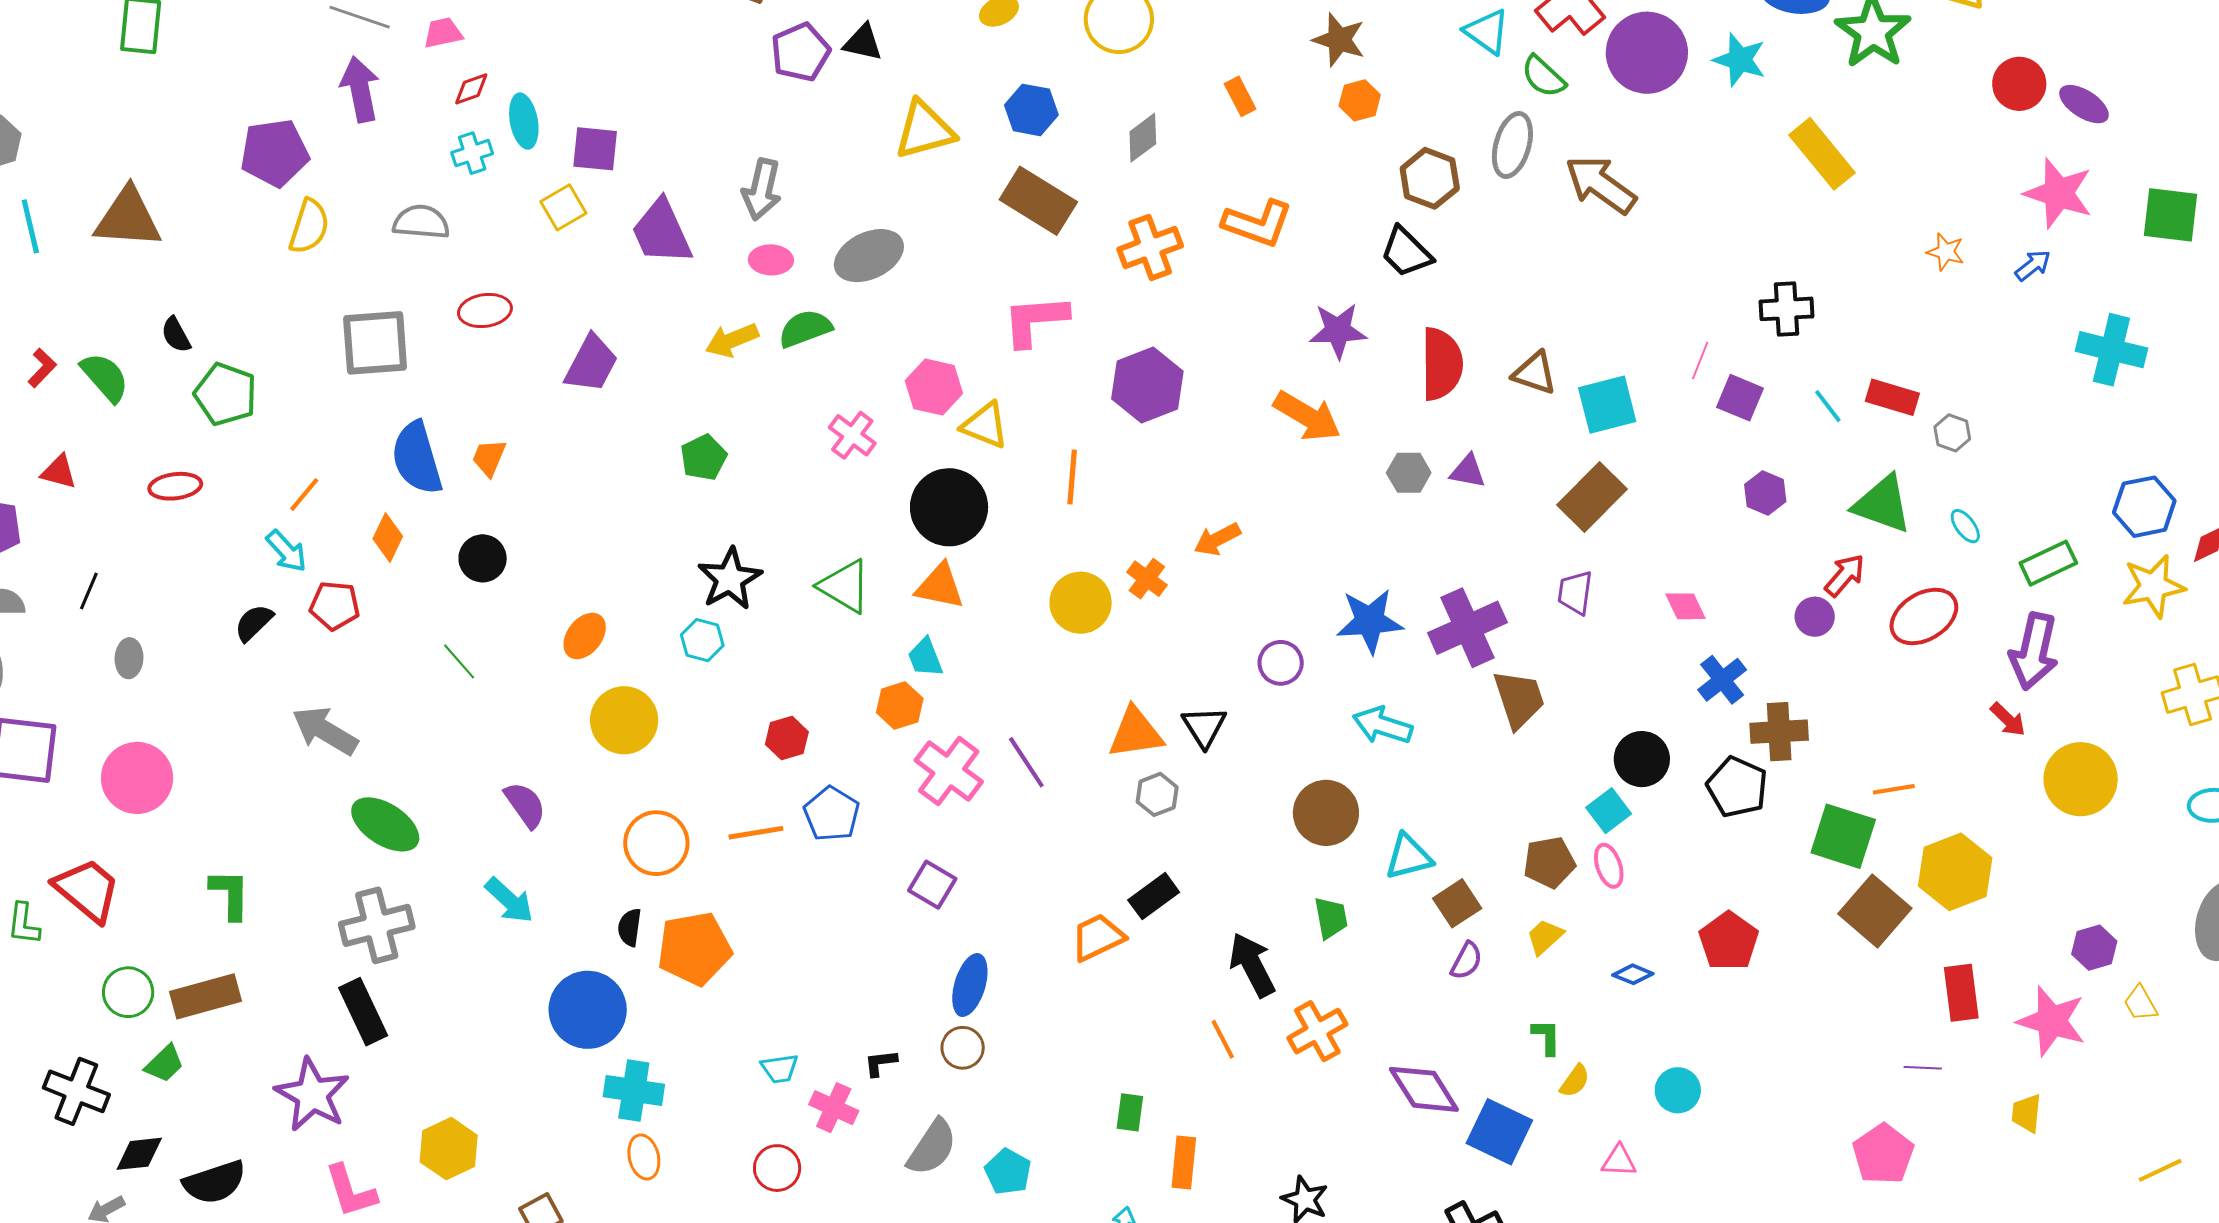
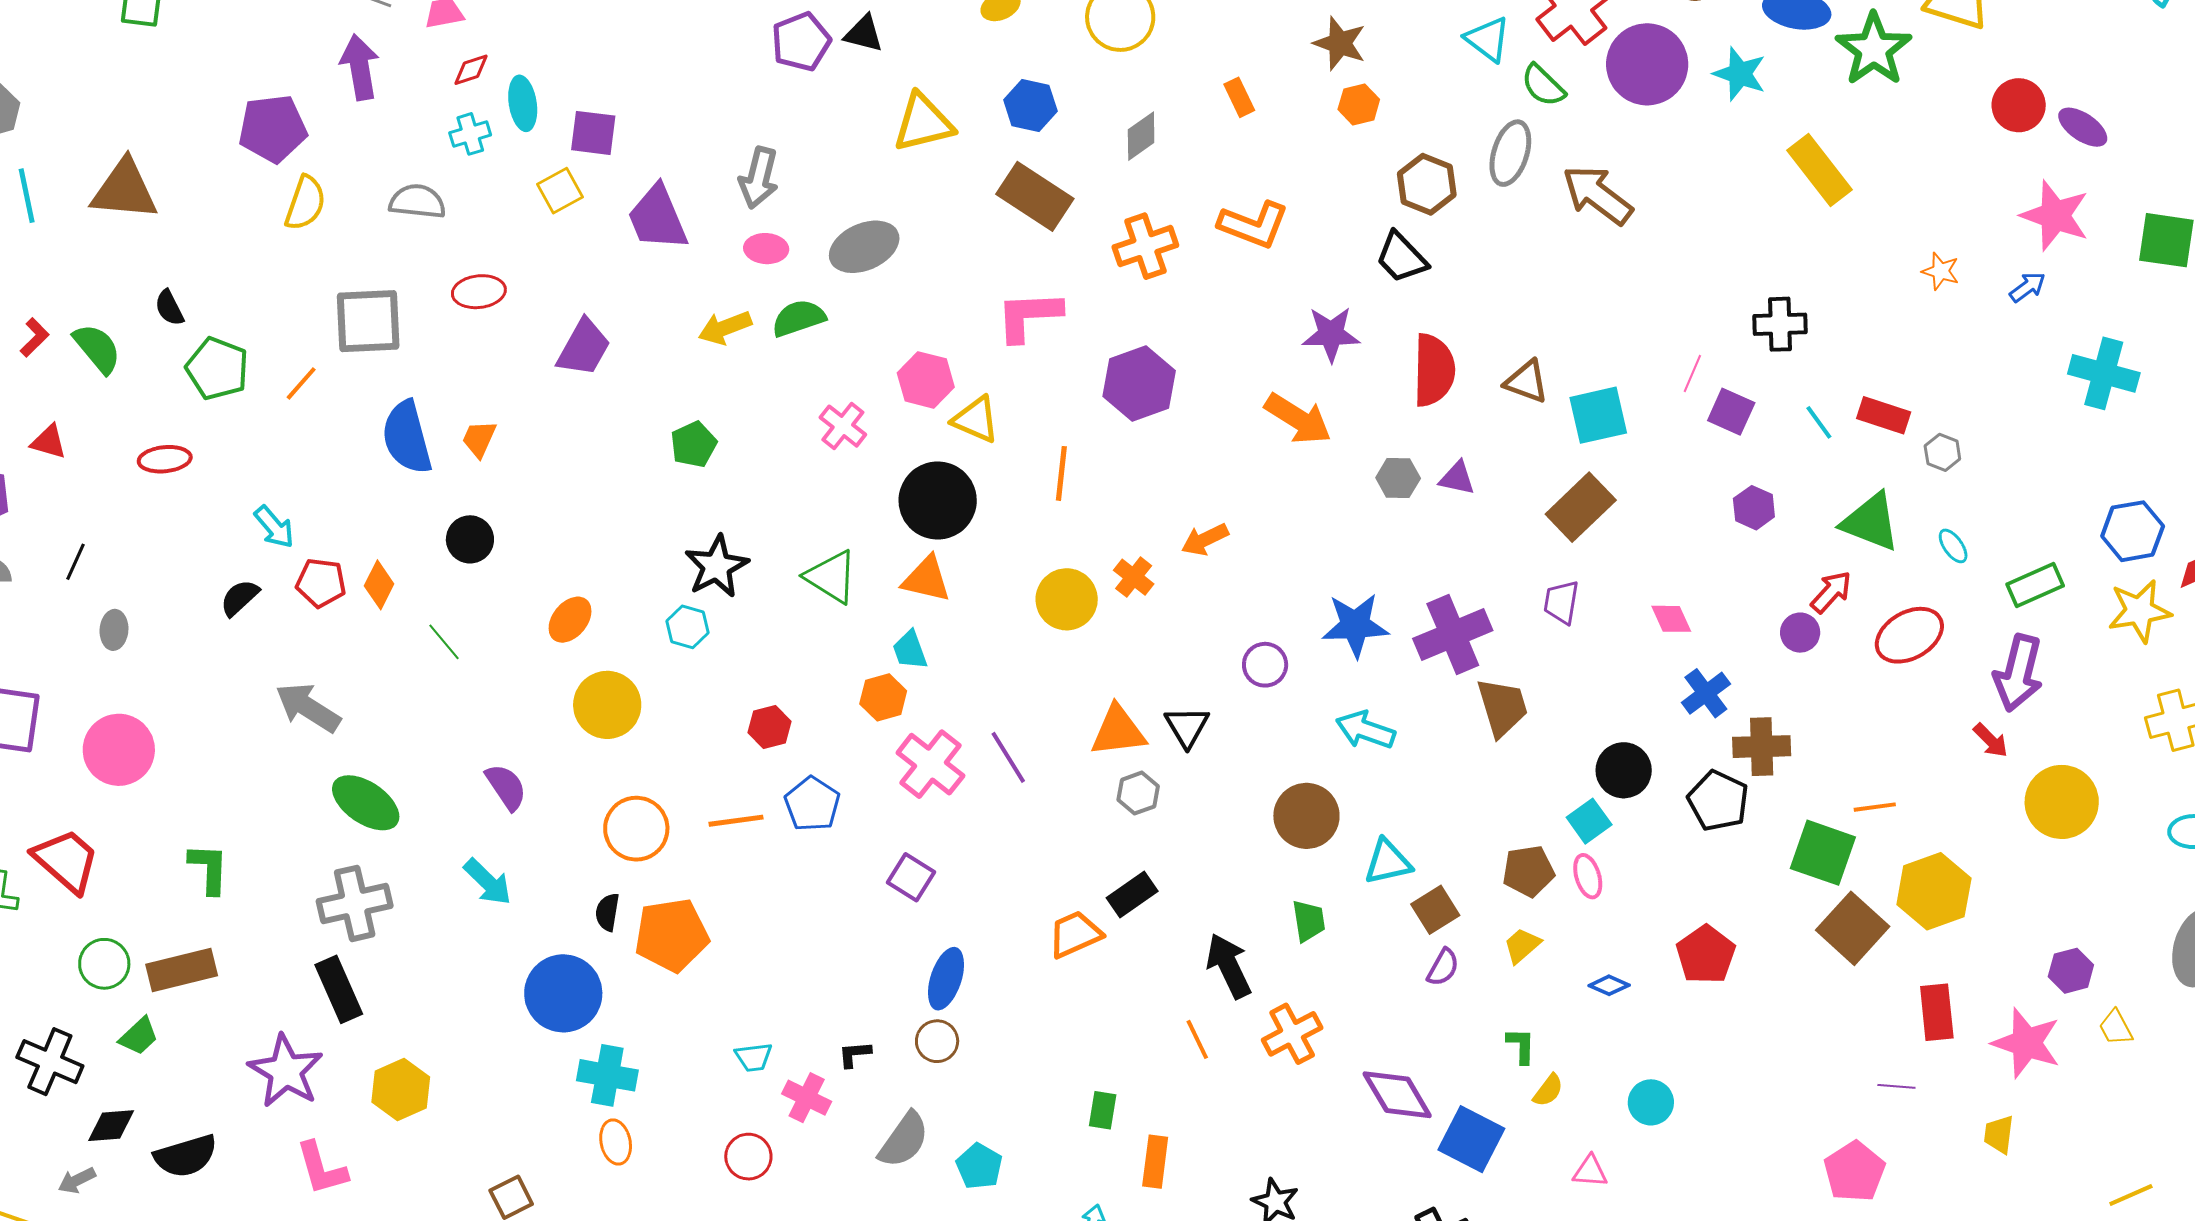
orange line: (304, 495) -> (301, 383), moved
orange diamond: (388, 537) -> (379, 585), moved
yellow hexagon: (449, 1149) -> (401, 1089), moved

